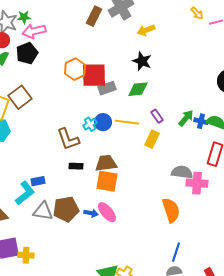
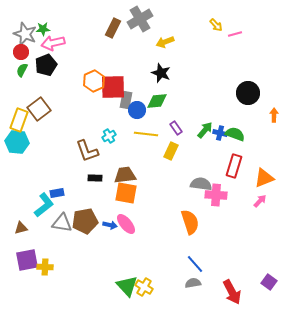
gray rectangle: (107, 88) -> (126, 100), turned -60
blue circle: (103, 122) -> (137, 110), moved
blue line: (176, 252) -> (195, 264), turned -60

